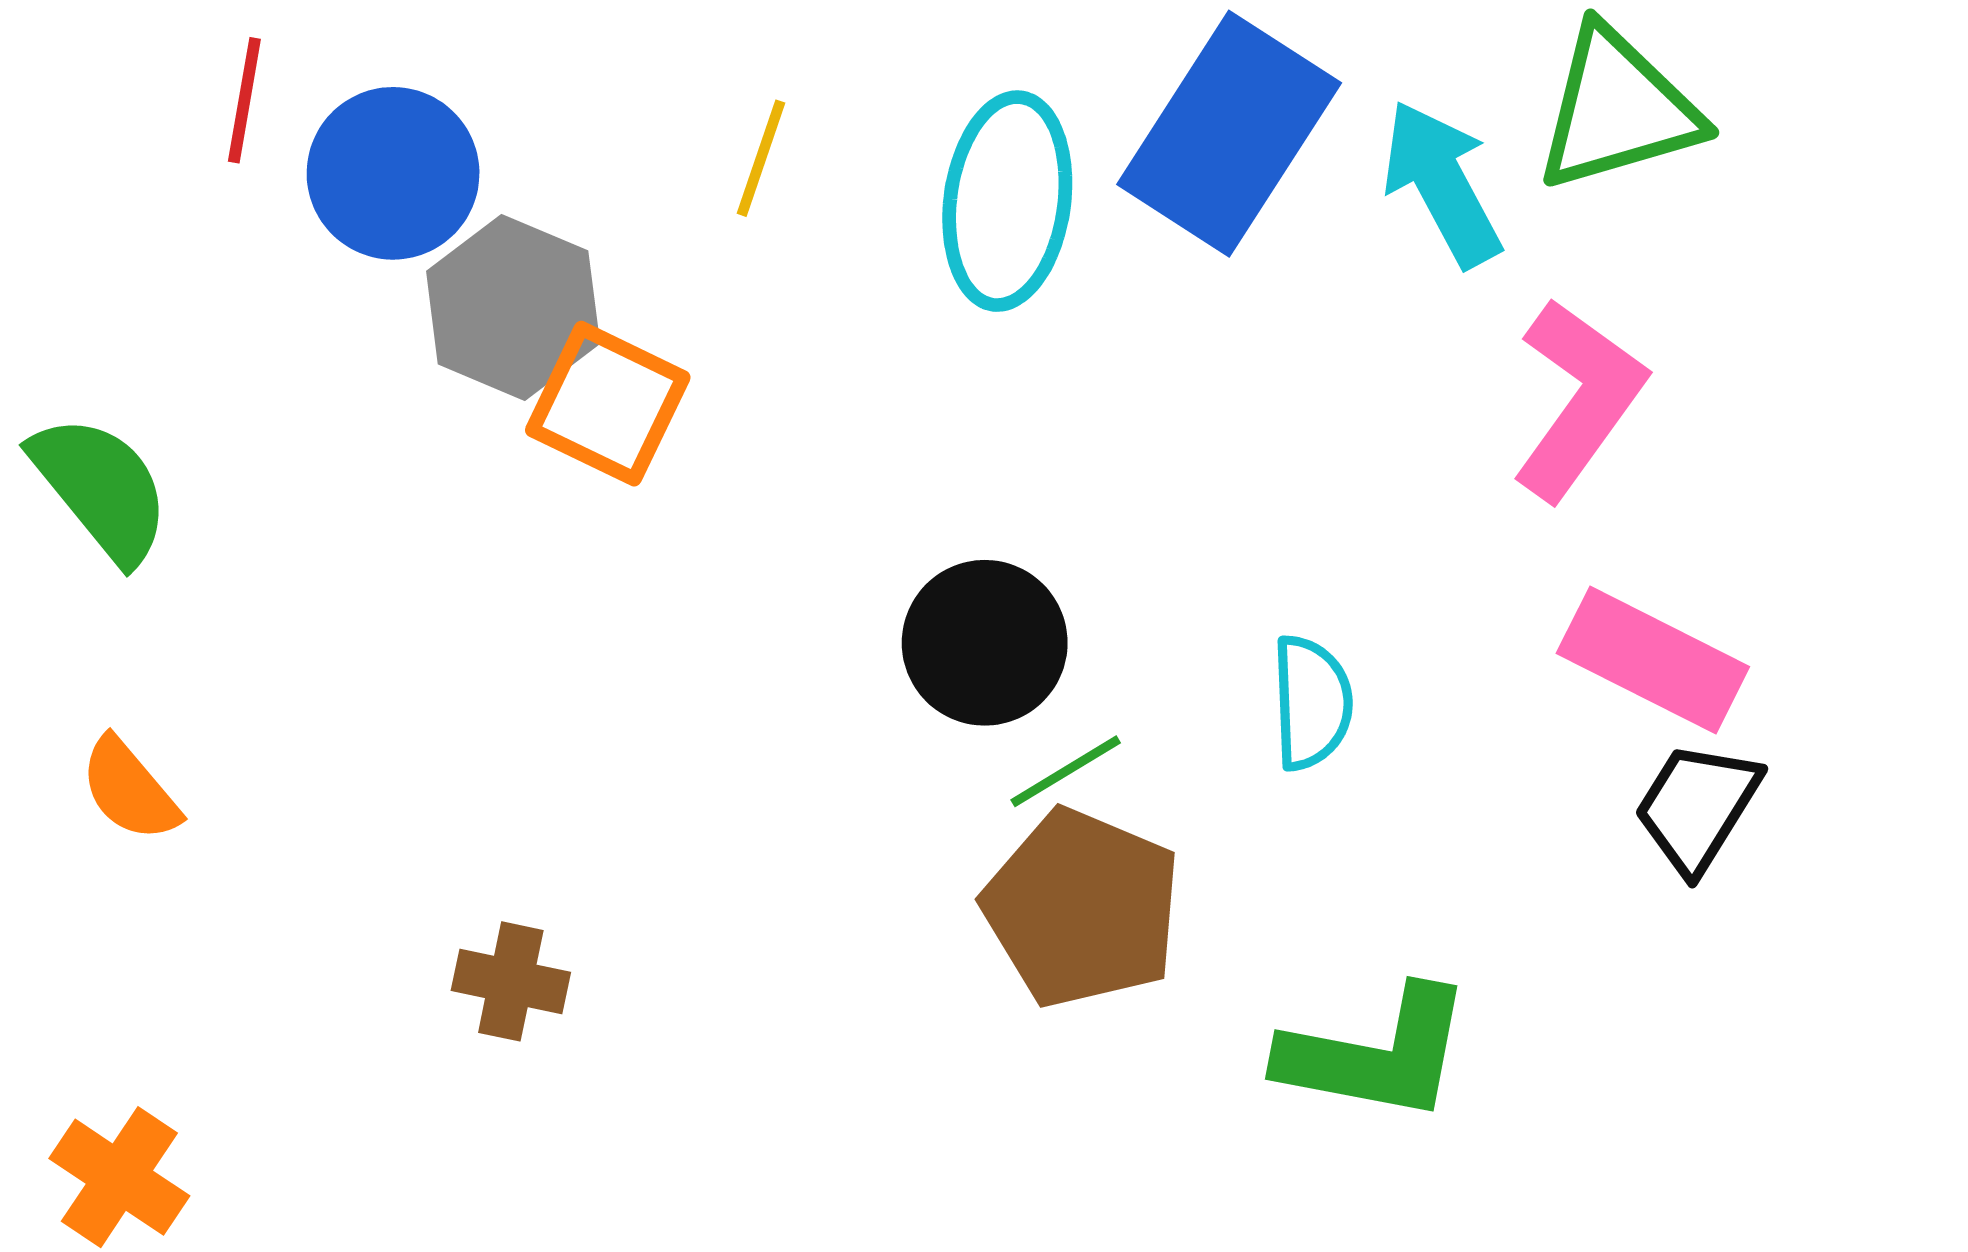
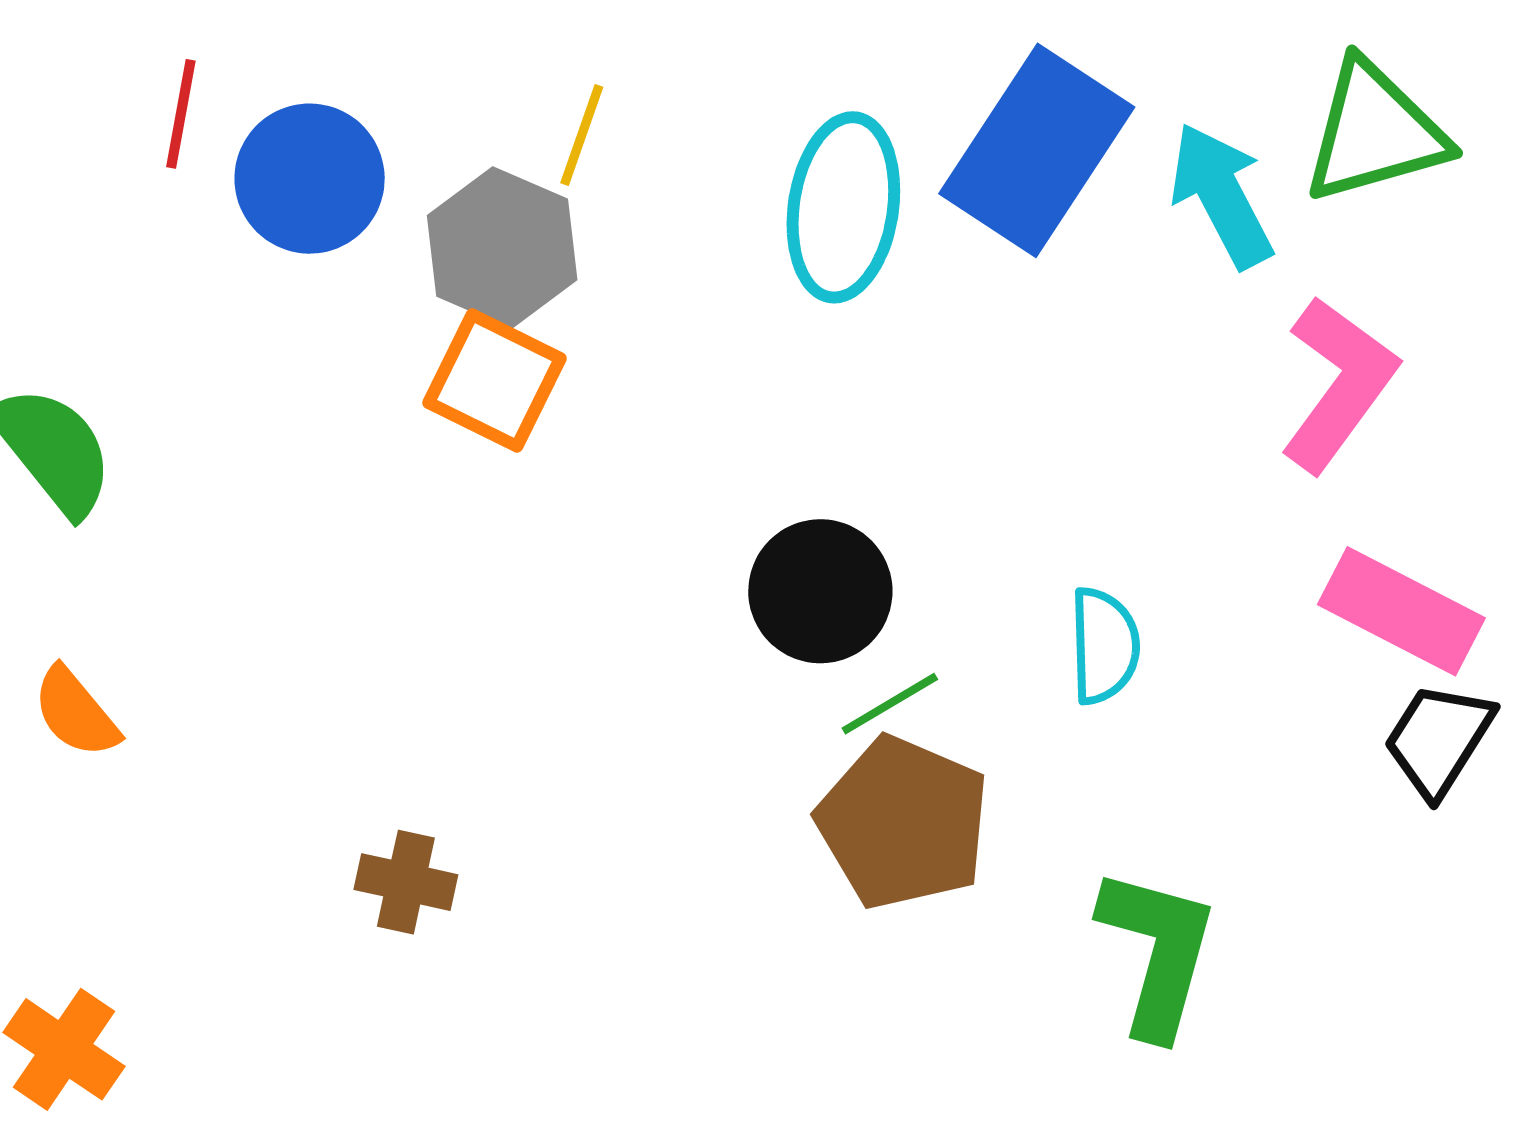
yellow line: (761, 158) -> (582, 135), moved
gray hexagon: (513, 307) -> (502, 248), moved
green L-shape: (1376, 1054) -> (1158, 952), turned -86

